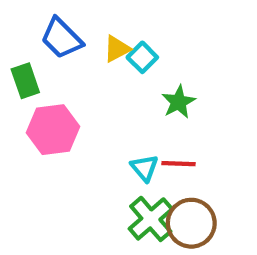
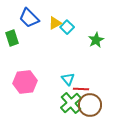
green star: (178, 102) -> (96, 40), moved
pink hexagon: (53, 130) -> (25, 82), moved
red line: (178, 164) -> (81, 89), moved

